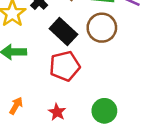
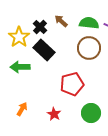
black rectangle: (63, 31) -> (44, 50), moved
red pentagon: (65, 66) -> (72, 84), moved

